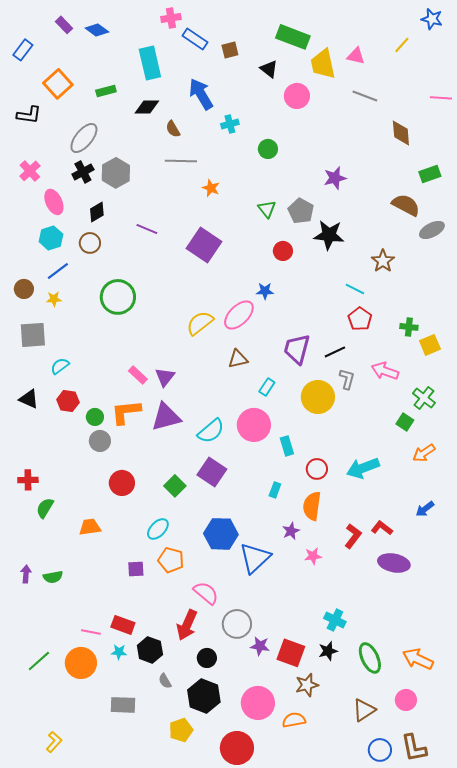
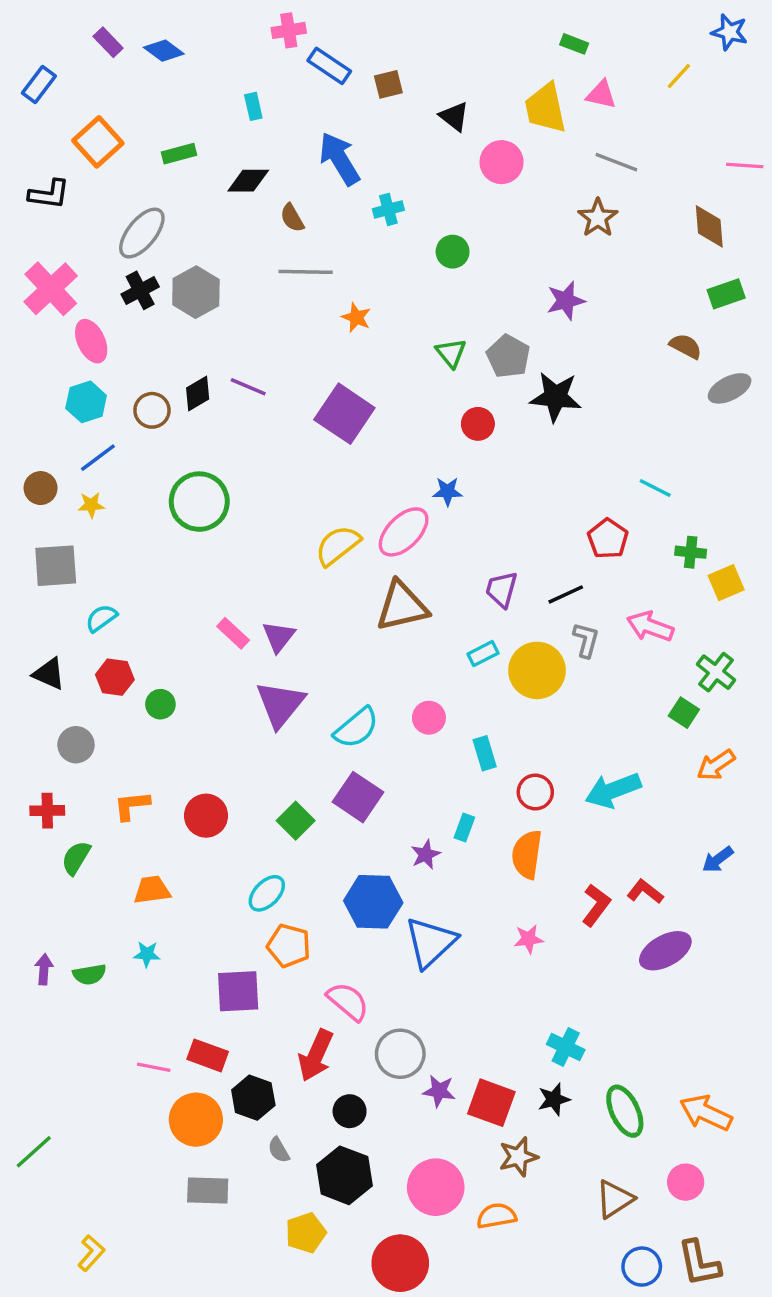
green rectangle: (293, 37) -> (574, 44), moved, size x0.5
cyan rectangle: (150, 63) -> (253, 106), size x0.5
brown diamond: (401, 133) -> (709, 226), moved
pink cross: (30, 171) -> (51, 289), size x1.5
brown semicircle: (406, 205) -> (686, 346), size x0.7
black diamond: (97, 212) -> (198, 393), moved
brown star: (383, 261) -> (598, 218), moved
cyan line: (355, 289) -> (655, 488), moved
purple trapezoid: (297, 349) -> (502, 589), size x0.7
brown triangle: (238, 359) -> (402, 606), size x1.6
cyan rectangle: (267, 387) -> (483, 654), moved, turned 30
orange L-shape: (126, 412) -> (132, 806), moved, size x0.7
purple triangle: (166, 417) -> (280, 704), turned -36
pink circle: (254, 425) -> (429, 718), size x0.6
gray circle: (100, 441) -> (76, 745), moved
purple star: (291, 531) -> (426, 854), moved
purple ellipse: (394, 563) -> (665, 951), turned -40
purple square: (136, 569) -> (238, 991), moved, size x1.6
cyan star: (119, 652) -> (147, 954), moved
green line: (39, 661) -> (34, 1152), moved
orange circle: (81, 663) -> (196, 1120), moved

